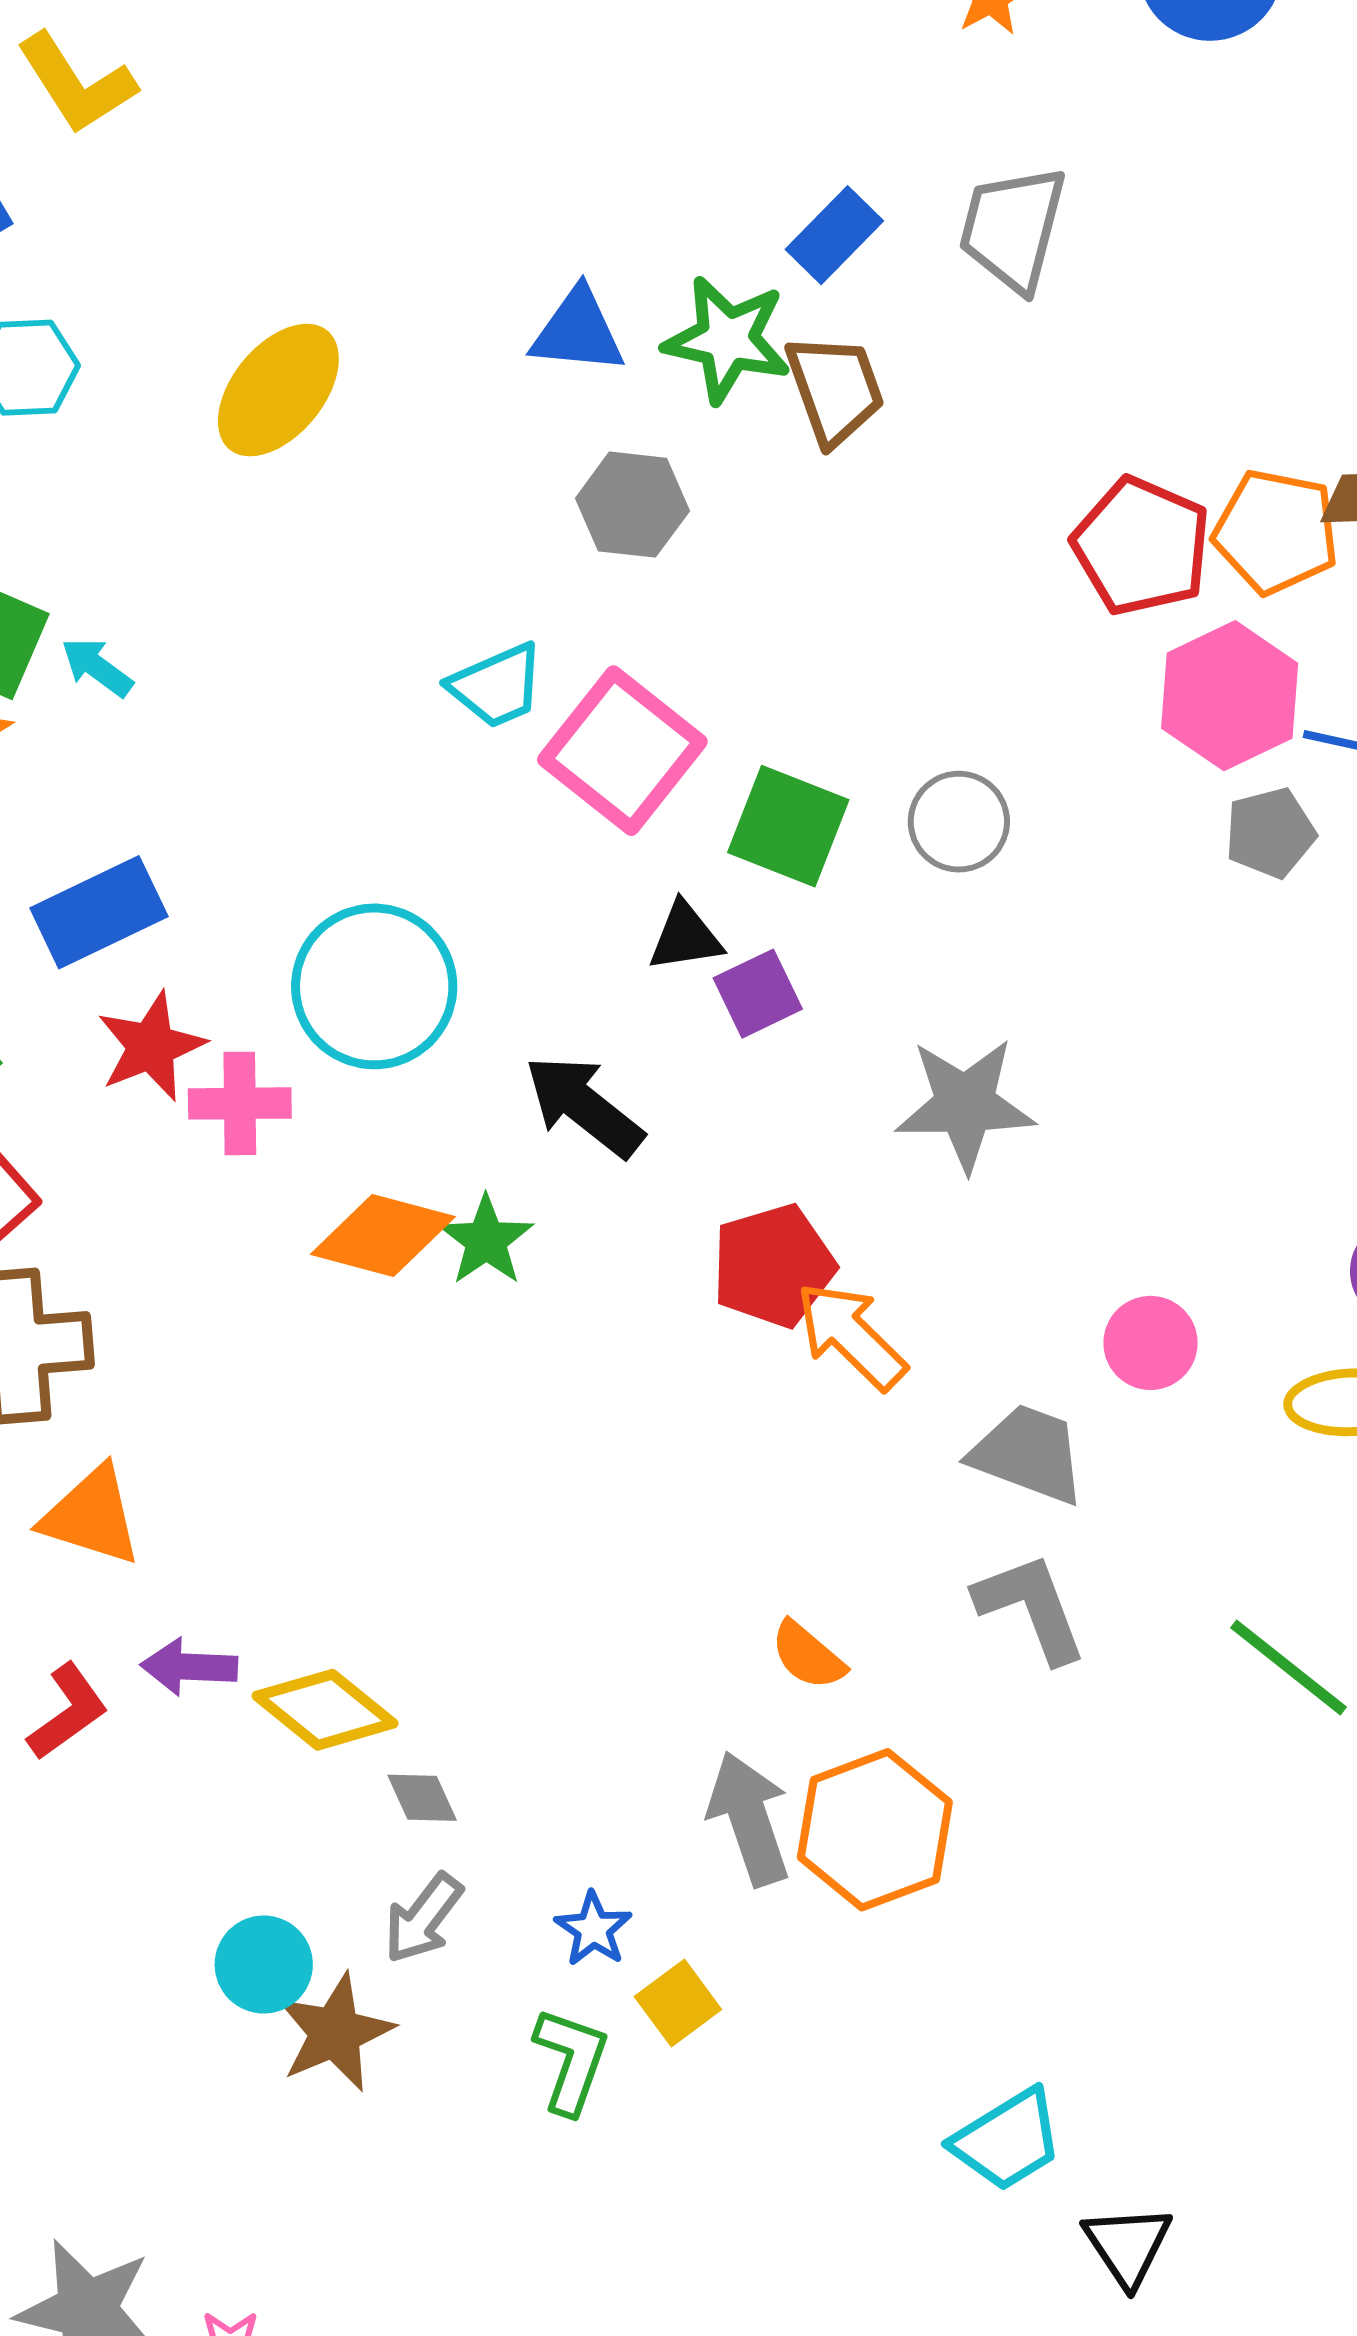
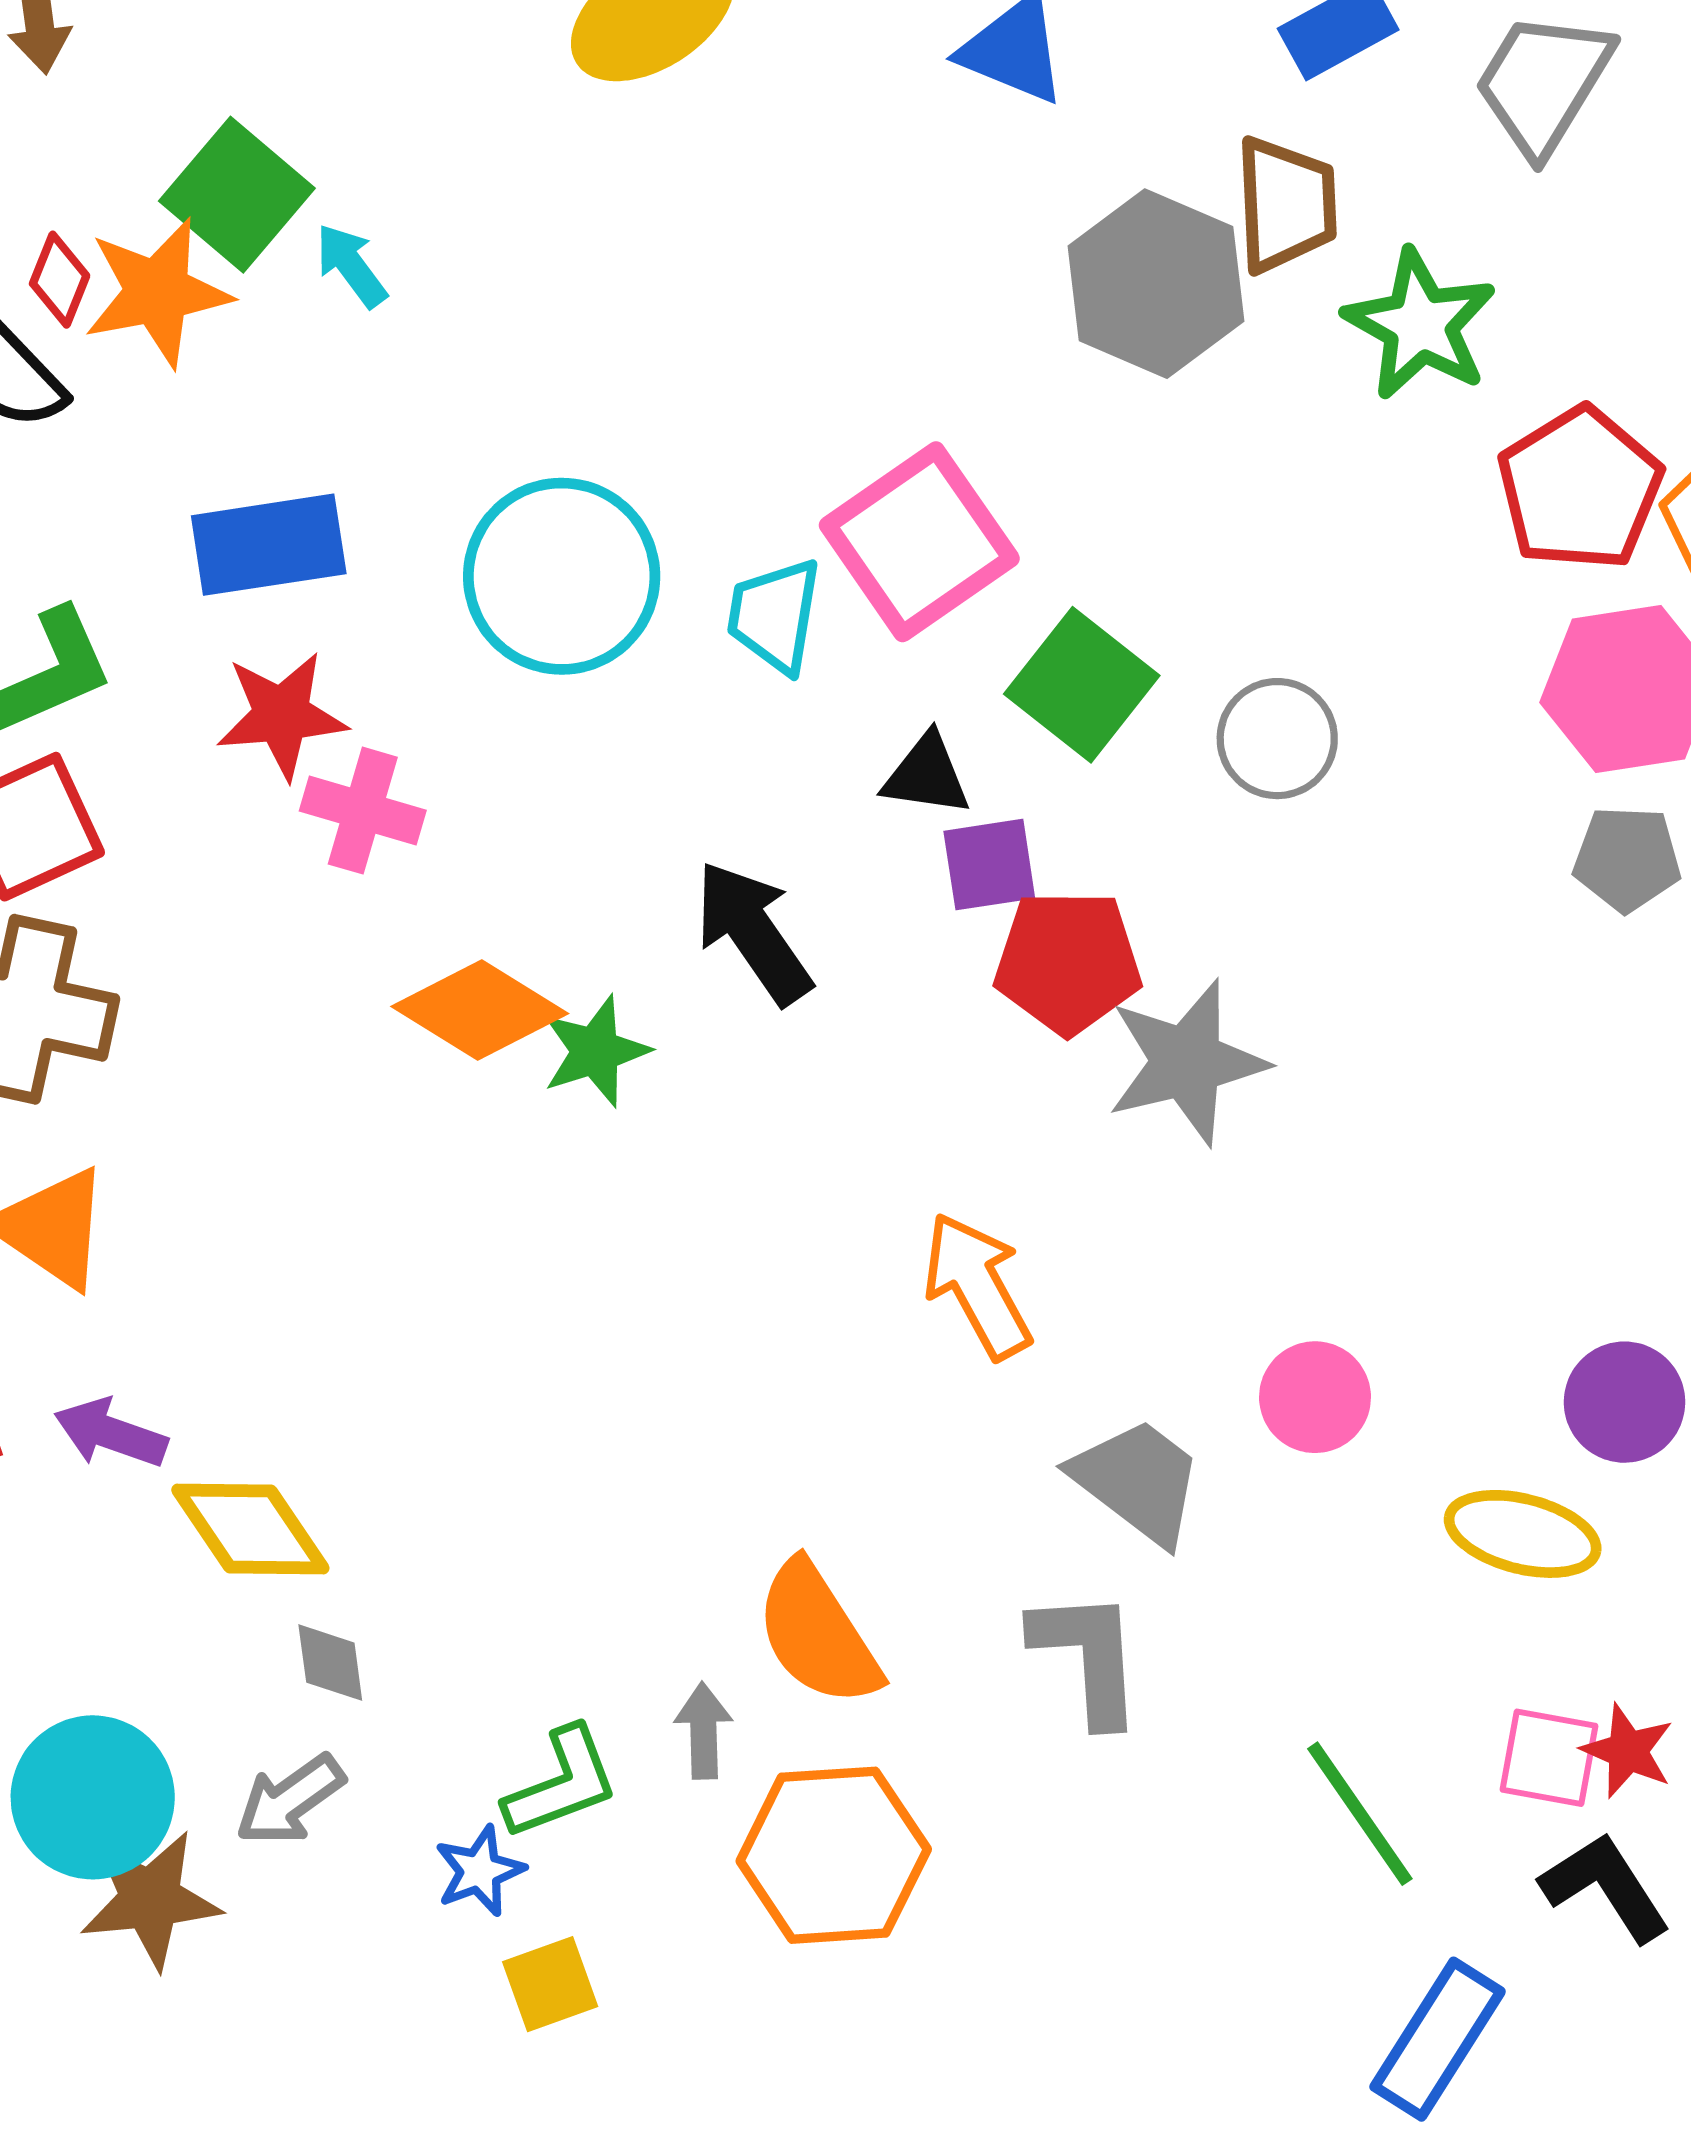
green star: (727, 339) -> (1420, 325), moved
gray hexagon: (632, 505) -> (1156, 284), moved, size x1.4
cyan trapezoid: (497, 686) -> (775, 615), moved, turned 106
cyan circle: (374, 986) -> (562, 576), moved
gray star: (965, 1105) -> (1187, 1062), turned -30
red pentagon: (773, 1266) -> (1068, 962), moved
orange semicircle: (808, 1655) -> (818, 1634), size x1.6
gray arrow: (749, 1819) -> (704, 1731), moved, size x0.6
cyan circle: (264, 1965) -> (93, 1797), size x1.4
green L-shape: (571, 2061) -> (561, 1783), moved, turned 33

